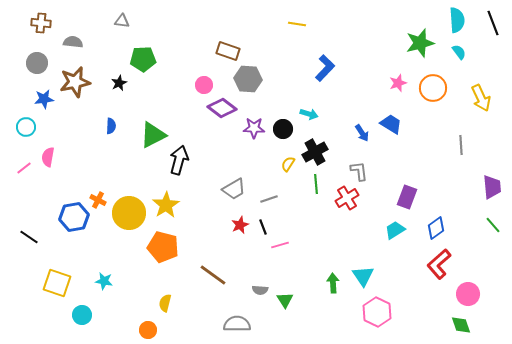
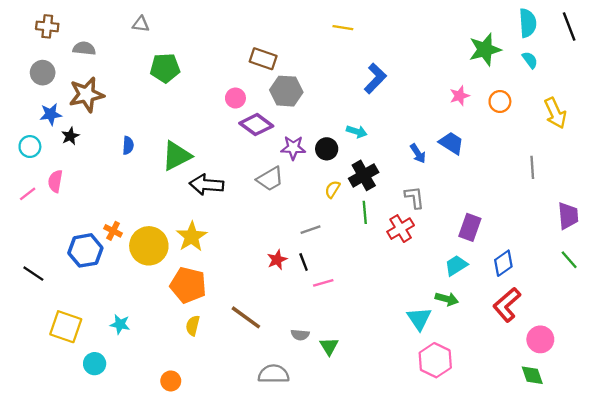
black star: (119, 83) -> (70, 136), moved
orange circle: (433, 88) -> (500, 101), size x0.7
black arrow: (179, 160) -> (207, 185), turned -100
gray trapezoid: (234, 189) -> (270, 179), moved
green arrow: (333, 283) -> (447, 299), moved, turned 108
yellow semicircle: (165, 303) -> (193, 326), moved

